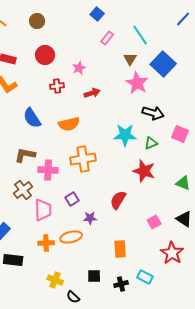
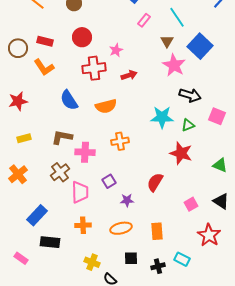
red cross: (57, 86) -> (94, 68), size x1.6
orange cross: (83, 159) -> (120, 141), size x0.7
orange ellipse: (71, 237) -> (121, 228), moved

